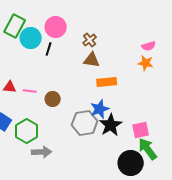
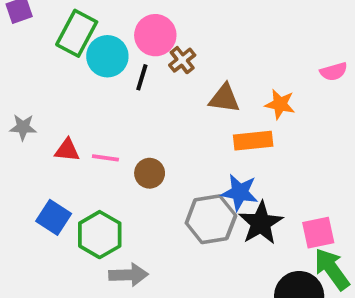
brown cross: (90, 40) -> (182, 60), moved
orange star: (146, 63) -> (280, 104), moved
blue star: (100, 109) -> (240, 192), turned 30

